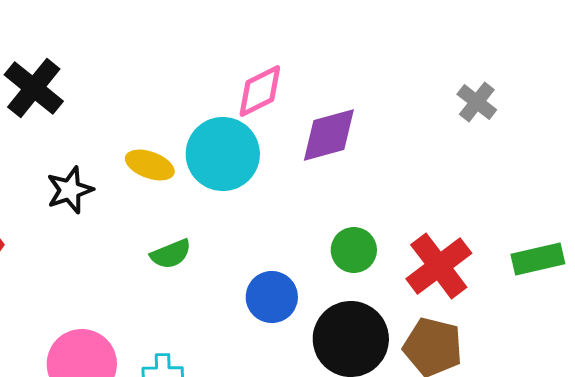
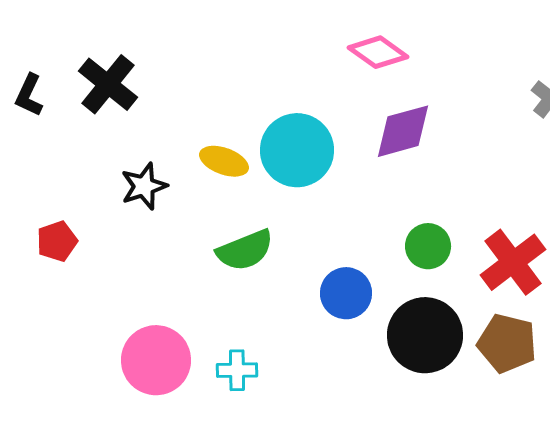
pink diamond: (260, 91) -> (378, 52), moved, turned 62
green semicircle: (171, 254) -> (245, 250), size x1.4

